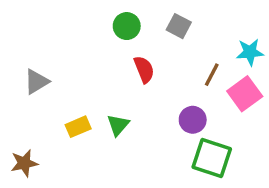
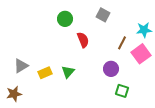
green circle: (127, 26) -> (65, 19), moved
gray triangle: (36, 82) -> (21, 66), moved
green square: (212, 158) -> (122, 91), size x0.6

